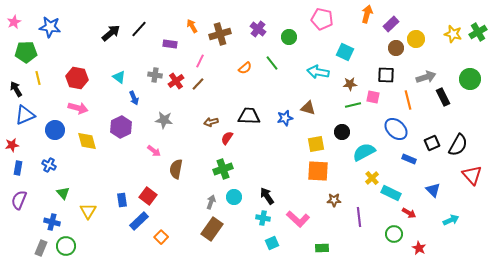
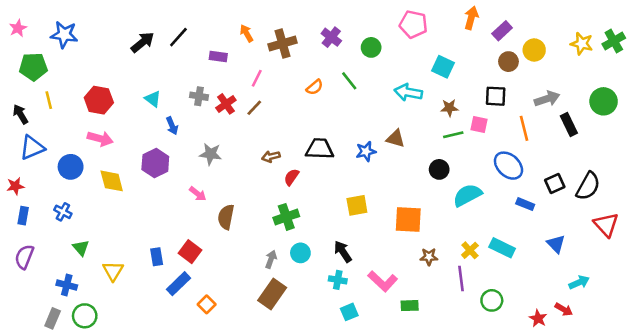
yellow square: (316, 144) -> (357, 205), moved
yellow cross: (372, 178) -> (470, 250), moved
red arrow: (409, 213) -> (564, 309), moved
green circle: (394, 234) -> (492, 300), moved
green rectangle: (322, 248) -> (410, 306), moved

